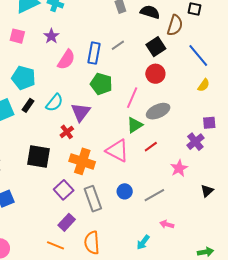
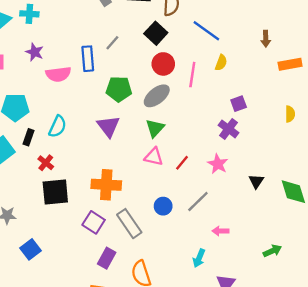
pink semicircle: (66, 60) -> (58, 74), turned 65
green pentagon: (101, 84) -> (119, 89), moved
pink line: (132, 98) -> (192, 75), moved
gray ellipse: (158, 111) -> (157, 96), moved
purple triangle: (81, 112) -> (108, 126), moved
red cross: (67, 132) -> (46, 163), moved
red line: (151, 147) -> (182, 163), moved
pink triangle: (117, 151) -> (154, 157), moved, size x0.7

